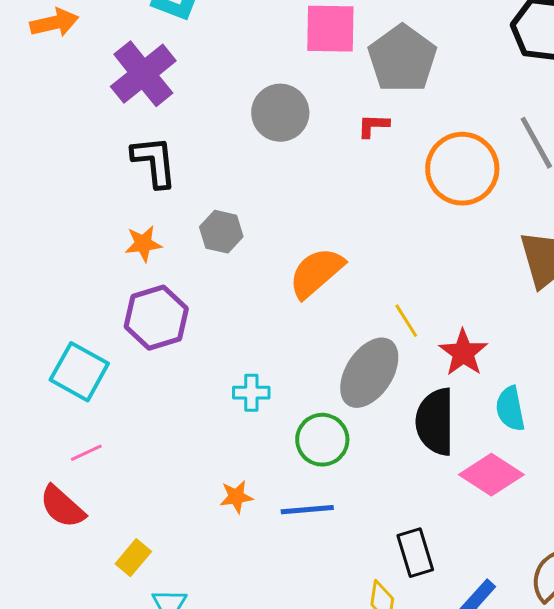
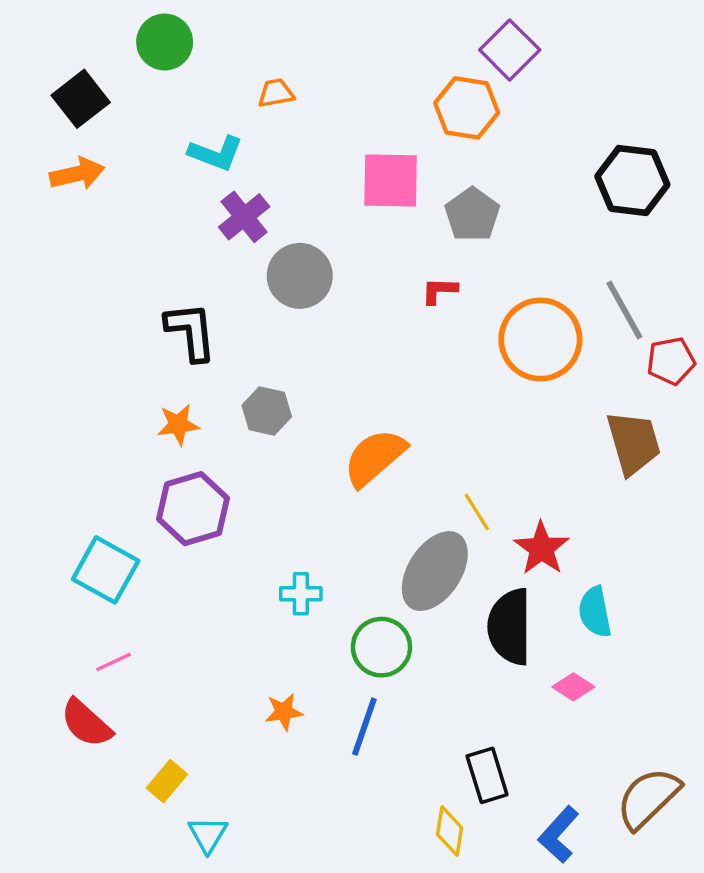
gray pentagon: (402, 59) -> (472, 215), size x0.7
purple cross: (143, 74) -> (244, 217), moved, size x0.7
gray circle: (280, 113) -> (300, 276), moved
pink diamond: (491, 475) -> (573, 687), size x0.6
blue line: (307, 510) -> (364, 727), turned -66

